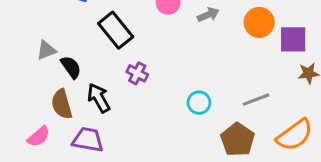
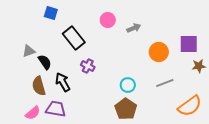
orange circle: (259, 22) -> (159, 52), moved
pink semicircle: (39, 137) -> (33, 113), moved
brown pentagon: (238, 140) -> (126, 109), moved

